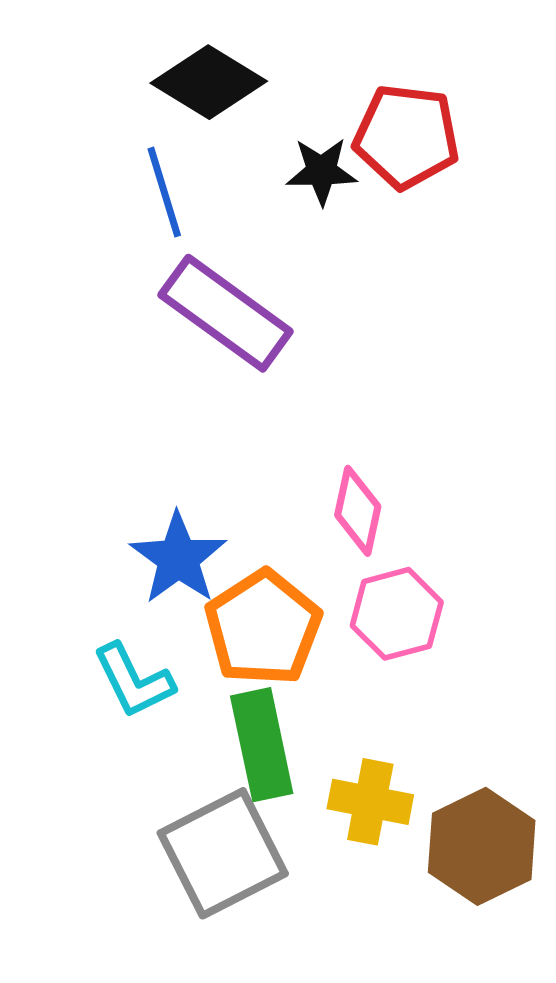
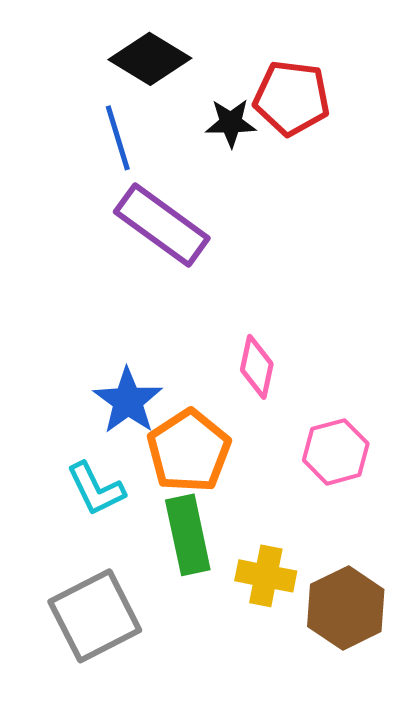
pink hexagon: (397, 614) -> (336, 452), moved
gray square: (223, 853) -> (95, 616), moved

